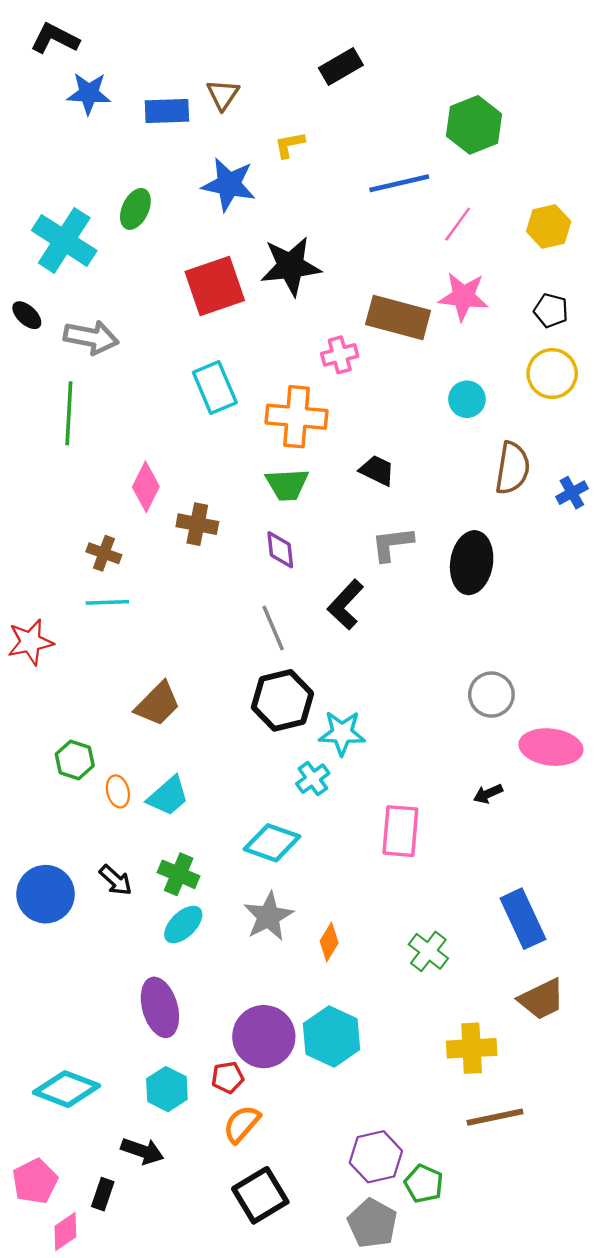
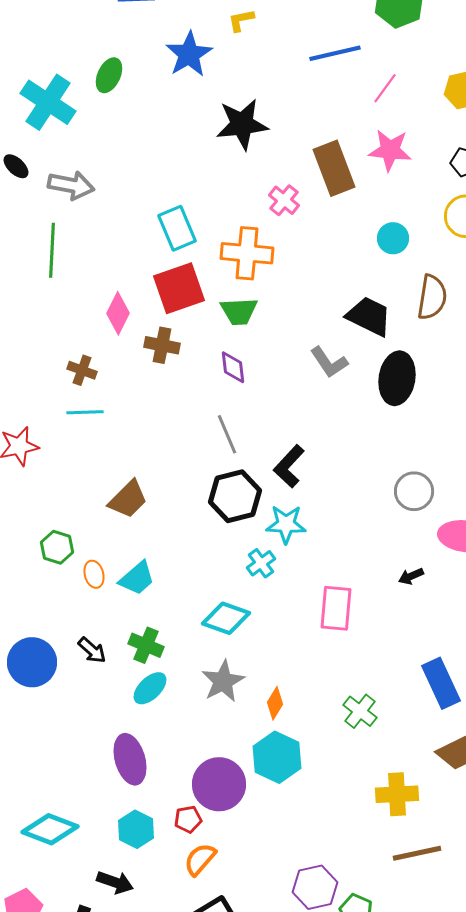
blue star: (229, 184) -> (189, 54), turned 30
red square: (215, 286) -> (179, 288), moved
brown rectangle: (398, 318) -> (334, 168), turned 54
pink cross: (340, 355) -> (284, 200), turned -36
black trapezoid: (377, 470) -> (369, 316), moved, size x1.5
gray L-shape: (392, 544) -> (329, 362), turned -117
black L-shape: (346, 605) -> (289, 466), moved
cyan hexagon: (332, 1037) -> (277, 757), moved

